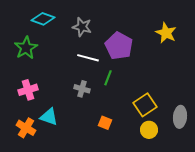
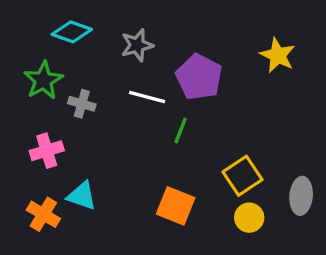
gray star: (82, 27) -> (137, 45), turned -30
gray cross: (82, 89) -> (82, 104), moved
orange square: (105, 123) -> (176, 206), size x1.6

